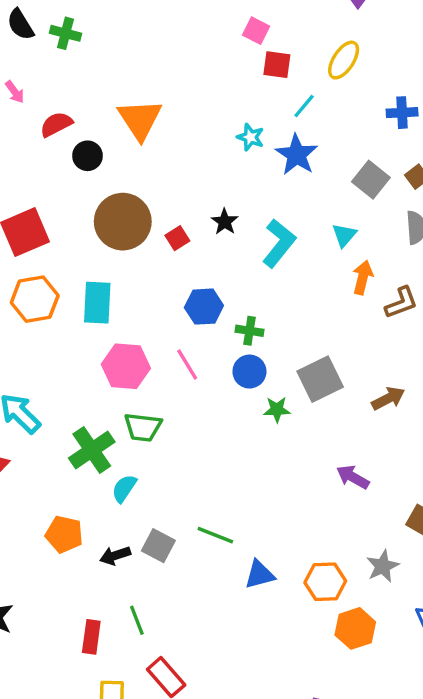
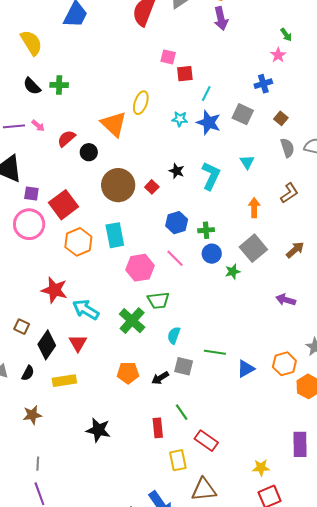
yellow ellipse: (344, 60) -> (141, 103), moved
gray square: (371, 180) -> (243, 114), moved
orange arrow: (363, 277) -> (254, 208), moved
cyan semicircle: (124, 488) -> (174, 335), moved

